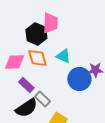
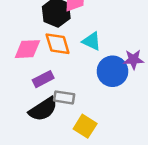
purple rectangle: (26, 85) -> (43, 79), turned -70
gray rectangle: (42, 99) -> (64, 97), turned -35

